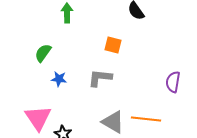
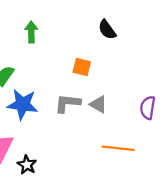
blue star: (59, 79) -> (23, 104), size x1.8
gray triangle: (113, 122) -> (98, 104), moved, size x0.7

